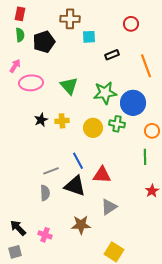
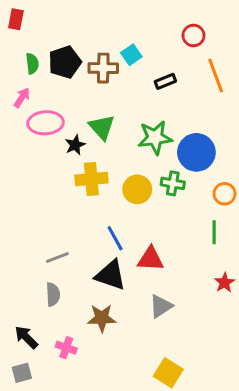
red rectangle: (20, 14) -> (16, 19), moved
brown cross: (70, 19) -> (103, 68), moved
green semicircle: (20, 35) -> (32, 64), moved
cyan square: (89, 37) -> (131, 55), turned -32
orange line: (146, 66) -> (216, 75), moved
black star: (41, 120) -> (75, 145), moved
yellow cross: (62, 121) -> (91, 179), size x1.5
gray line: (51, 171) -> (57, 257), moved
gray semicircle: (45, 193) -> (53, 294), moved
brown star: (81, 225) -> (102, 318), moved

